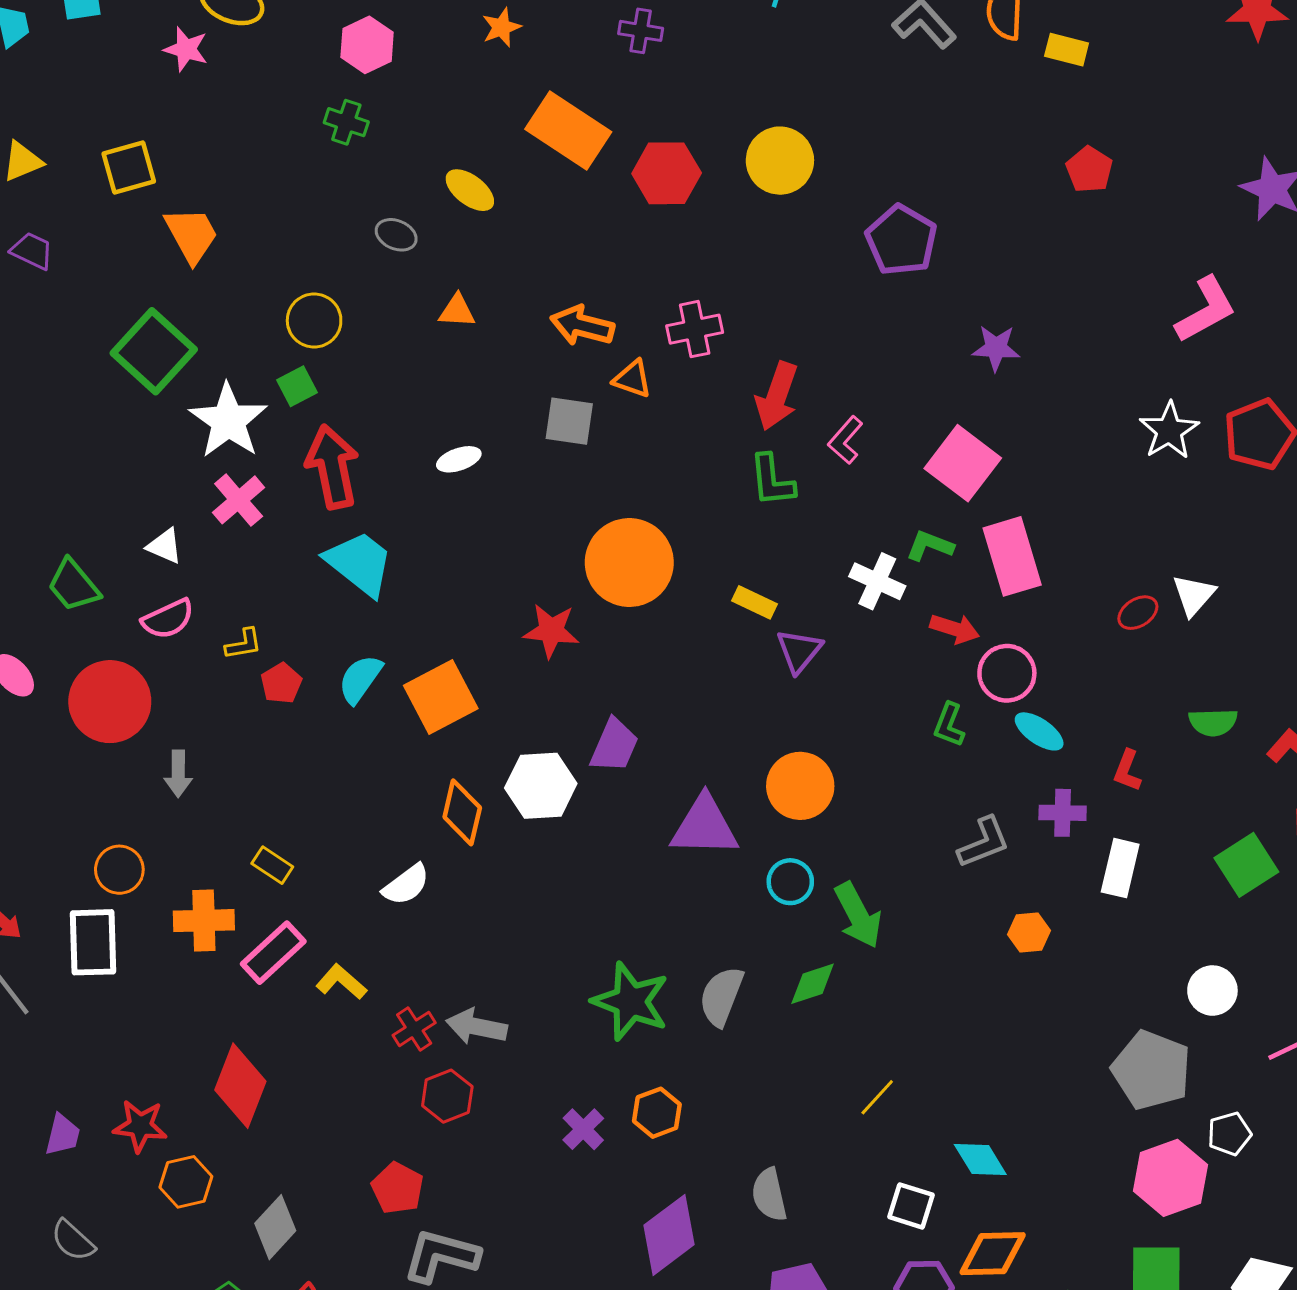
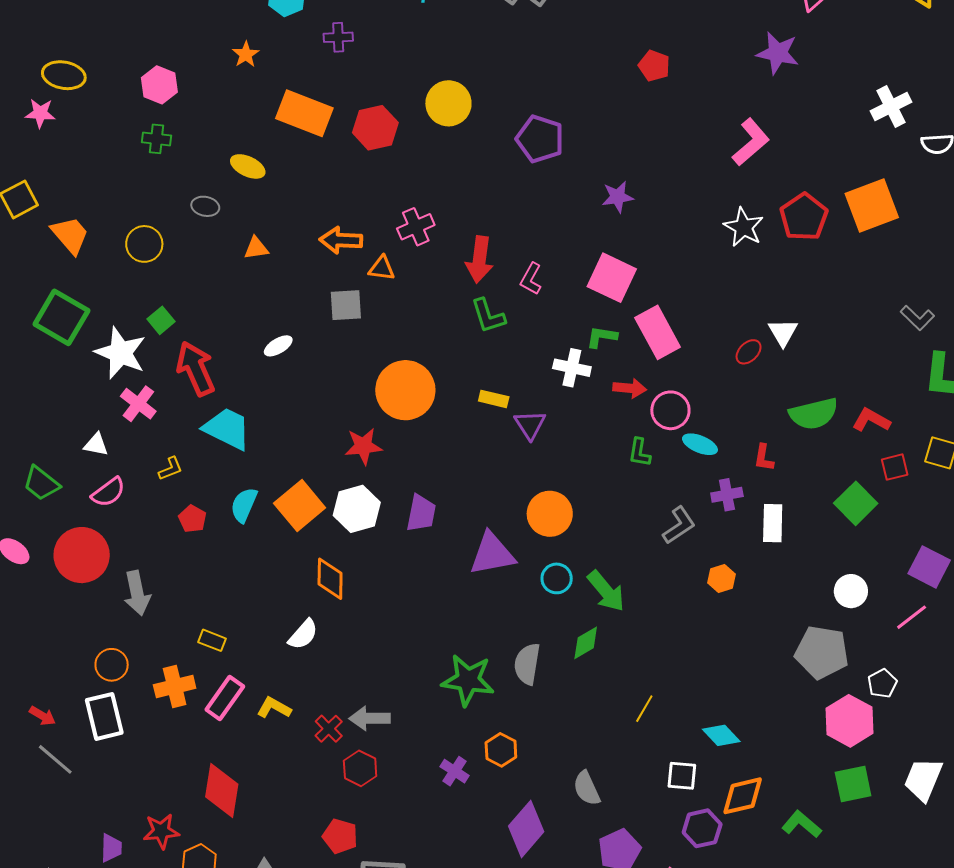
yellow circle: (314, 320) -> (144, 244), moved
yellow L-shape: (244, 644) -> (171, 469), moved
green semicircle: (1213, 722) -> (814, 414), size x1.5
gray arrow: (178, 774) -> (137, 593), size x1.4
white hexagon: (541, 786) -> (357, 509), moved

